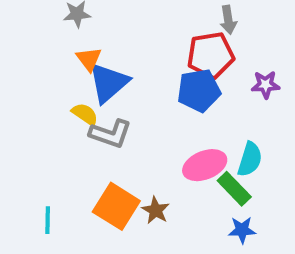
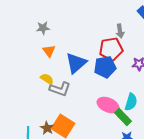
blue triangle: (108, 83) -> (76, 63), moved
pink ellipse: (205, 165) -> (108, 105), turned 45
brown star: (156, 210) -> (47, 128), moved

